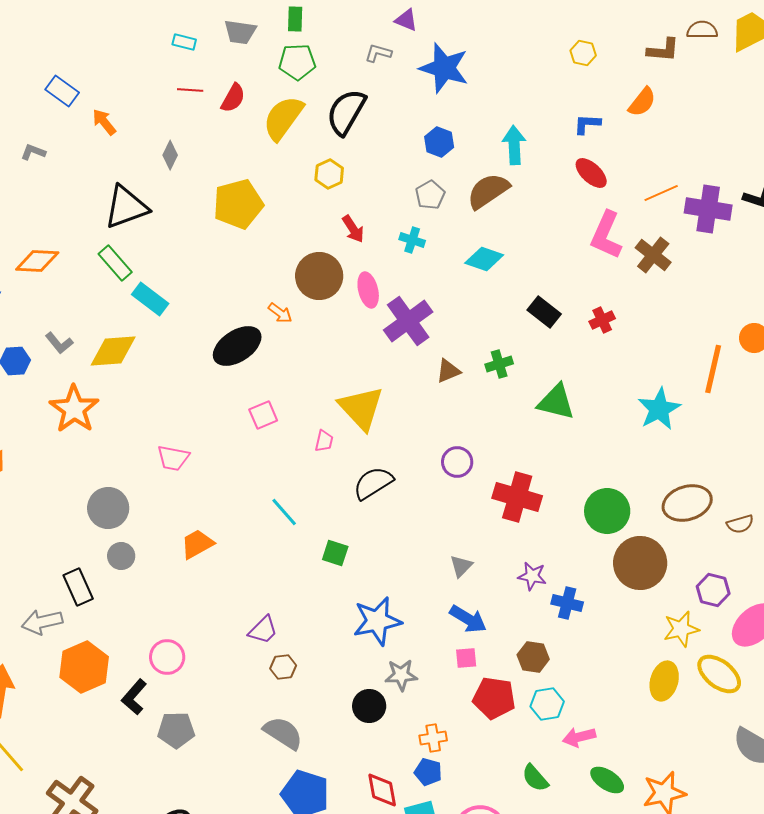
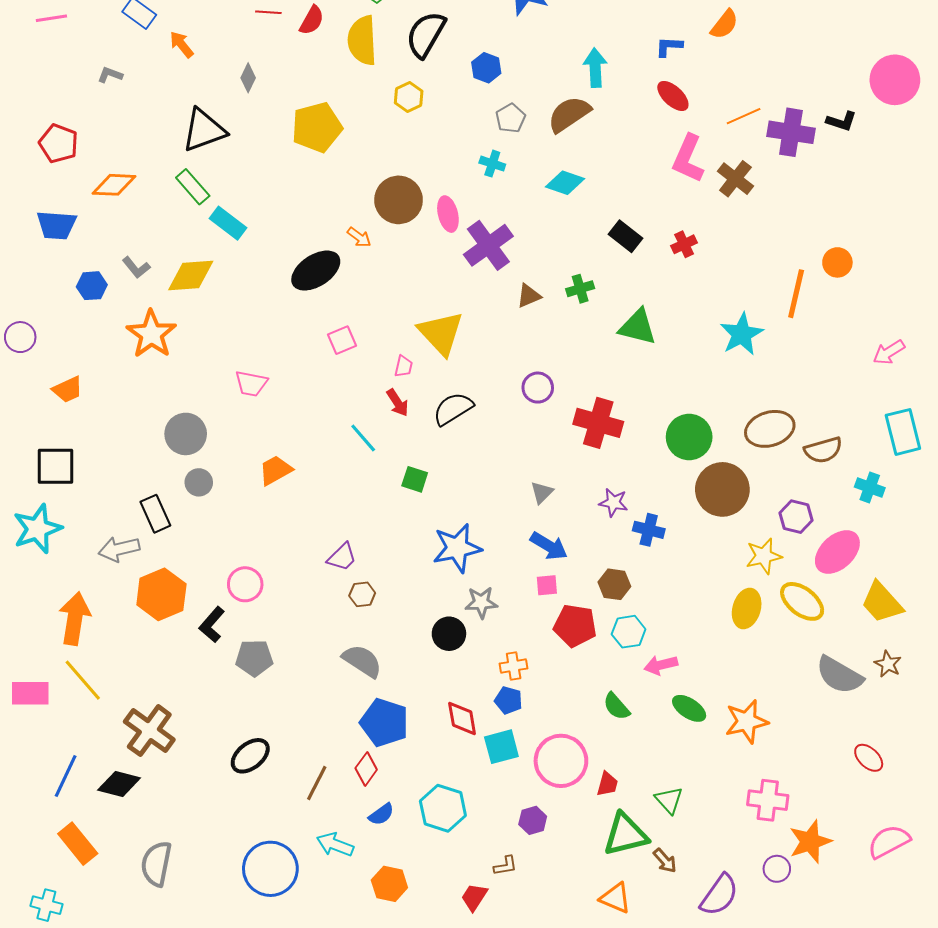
yellow semicircle: (283, 118) -> (362, 40), turned -39
blue hexagon: (439, 142) -> (486, 68), moved
red arrow: (353, 229) -> (398, 403), moved
brown semicircle: (740, 524) -> (823, 450), size x1.4

